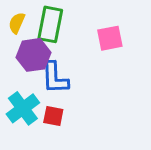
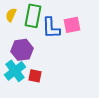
purple hexagon: (34, 55) -> (22, 50), moved
blue L-shape: (55, 78) -> (51, 28), moved

